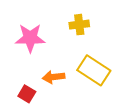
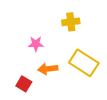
pink star: (30, 38) -> (36, 44), moved, size x0.6

